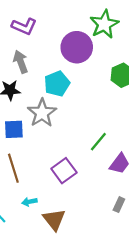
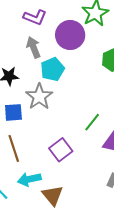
purple L-shape: (24, 26) -> (35, 17), moved
gray arrow: (21, 62) -> (34, 47), moved
cyan arrow: (29, 202) -> (29, 179), size x1.6

